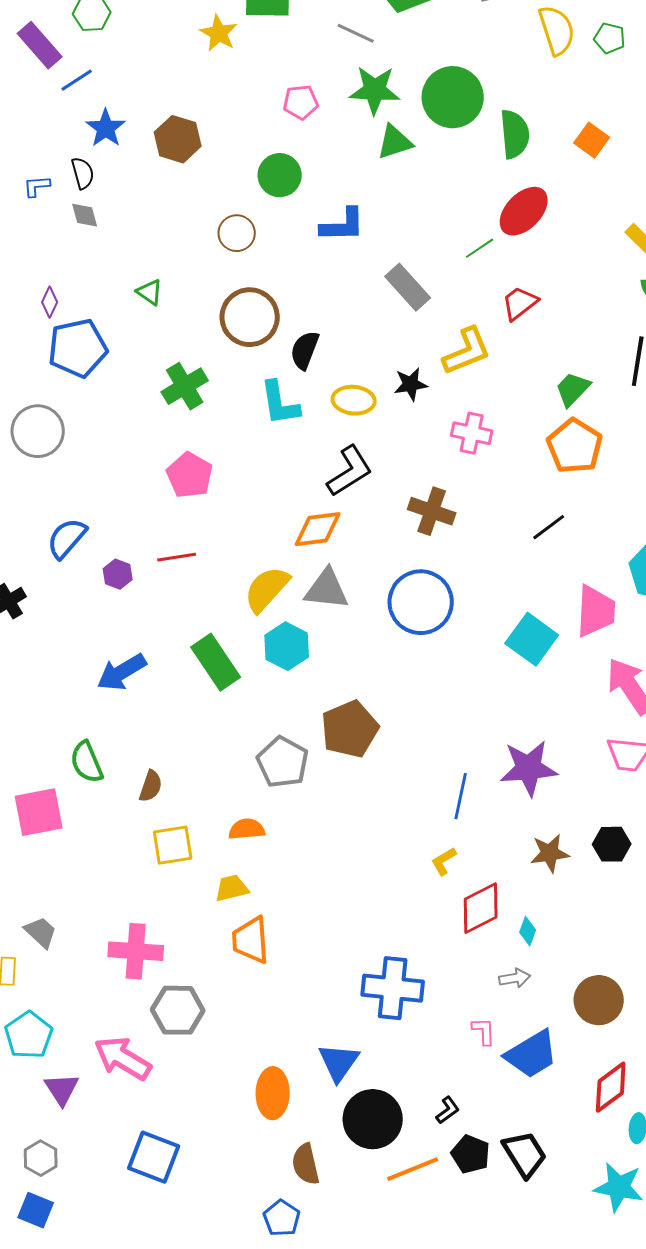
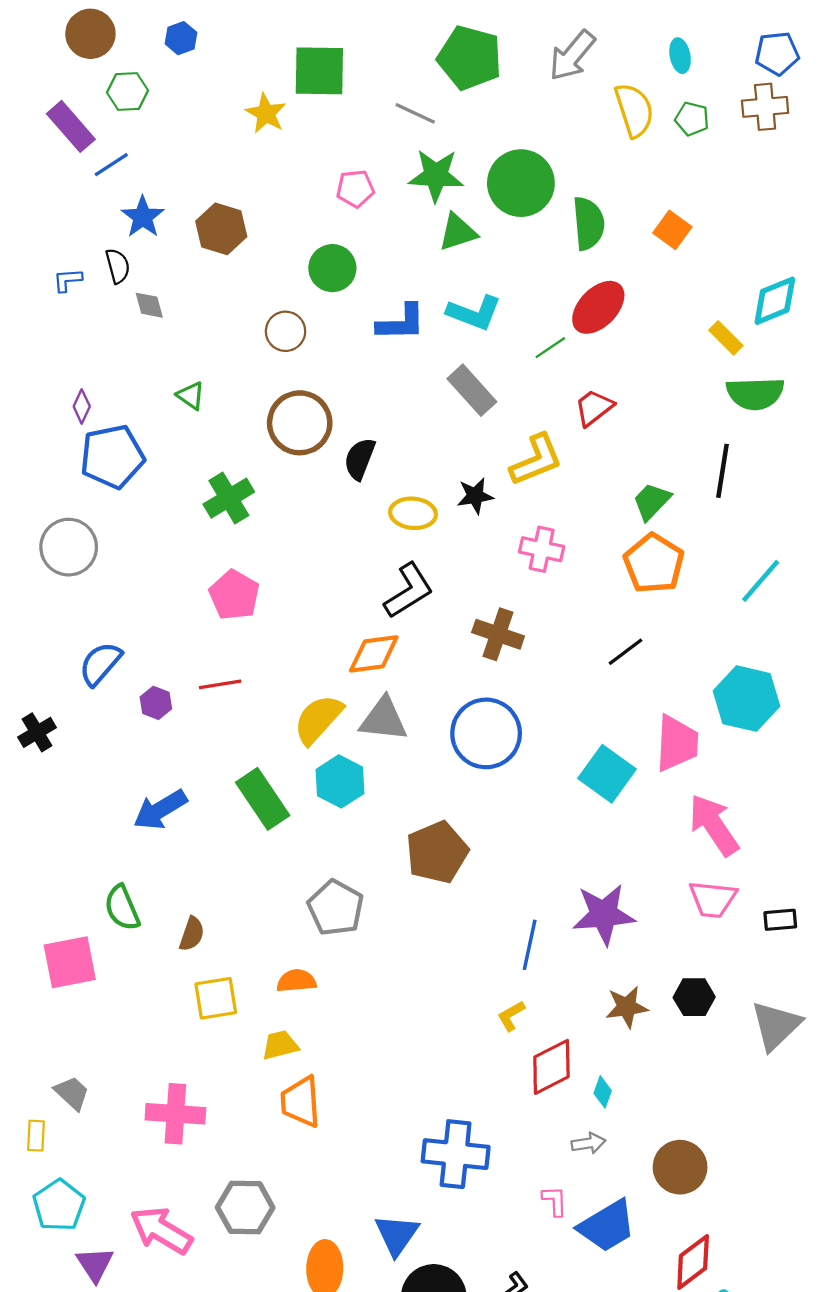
gray diamond: (85, 215) -> (149, 305), moved
cyan L-shape: (280, 403) -> (474, 313), moved, turned -60
brown pentagon: (350, 729) -> (437, 852), moved
gray hexagon: (178, 1010) -> (245, 1207), moved

